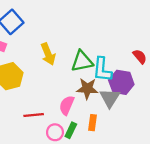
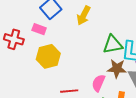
yellow arrow: (48, 54) -> (84, 15), moved, turned 48

